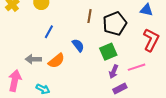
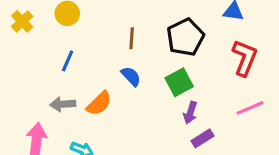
brown line: (90, 16) -> (132, 38), moved
blue line: (49, 32) -> (68, 61), moved
pink line: (137, 67) -> (250, 108), moved

